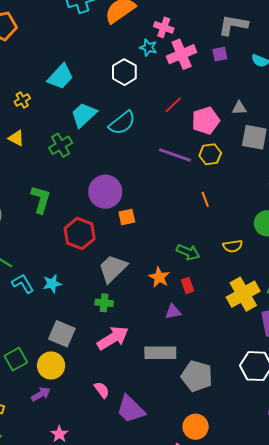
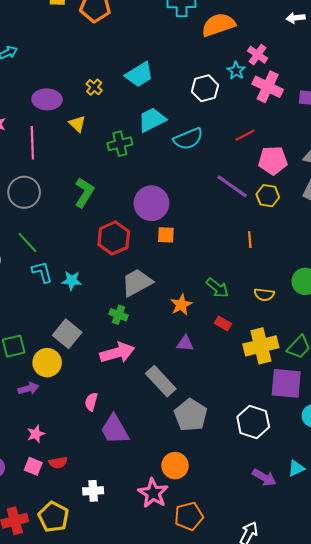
pink cross: (182, 54) -> (268, 87), turned 32
yellow cross: (22, 100) -> (94, 87), turned -35
red rectangle: (188, 285) -> (223, 323), moved, turned -56
gray rectangle: (160, 353) -> (161, 381), turned 32
pink semicircle: (102, 390) -> (91, 402), turned -144

